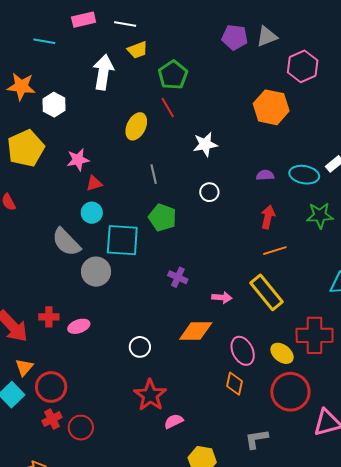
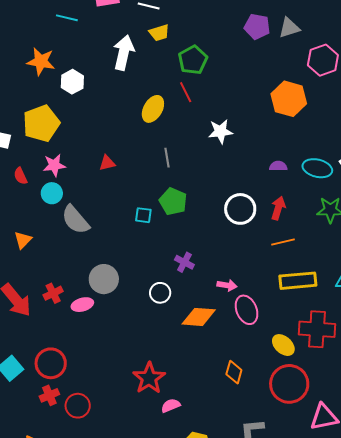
pink star: (78, 160) -> (54, 165), moved
white circle: (209, 192) -> (240, 209), moved, size x1.6
cyan circle: (92, 213) -> (52, 193), moved
cyan square: (122, 240) -> (143, 215), moved, size x0.5
gray circle: (96, 272) -> (104, 279), moved
yellow rectangle: (267, 292) -> (298, 281), moved, turned -60
red cross: (49, 317) -> (53, 293), turned -30
white circle: (140, 347) -> (160, 293), moved
pink ellipse: (243, 351) -> (247, 310), moved
orange triangle: (24, 367) -> (23, 240), moved

